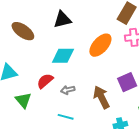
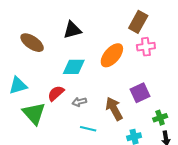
green triangle: (23, 100) -> (34, 113), size x1.4
cyan line: (66, 117) -> (88, 129), moved

